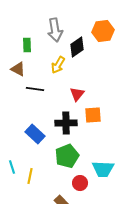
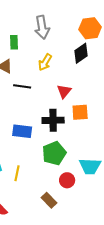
black diamond: (77, 47) -> (81, 53), moved
blue rectangle: (35, 134) -> (22, 131), turned -36

